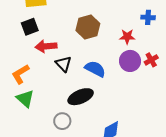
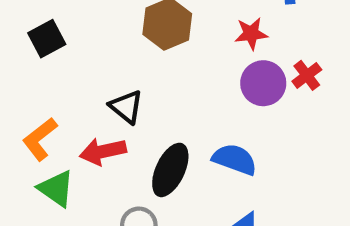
red arrow: (46, 46) -> (103, 151), moved
blue semicircle: (95, 69) -> (235, 159), moved
black ellipse: (81, 97) -> (170, 170), turned -35

